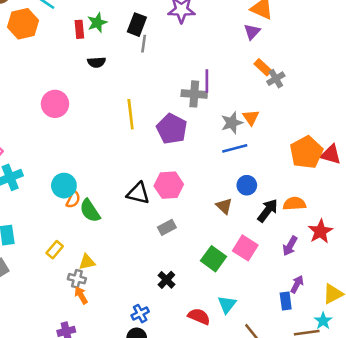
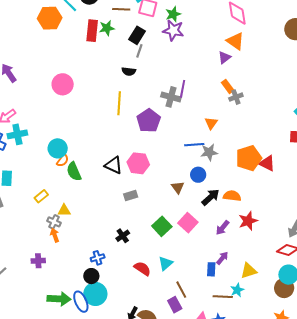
red rectangle: (79, 29) -> (92, 31), size x1.5
black semicircle: (97, 62) -> (129, 71), moved
gray star: (232, 123) -> (209, 152), moved

